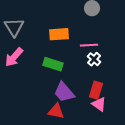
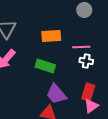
white cross: (94, 59) -> (86, 61), turned -32
pink triangle: (99, 104) -> (91, 106), turned 49

